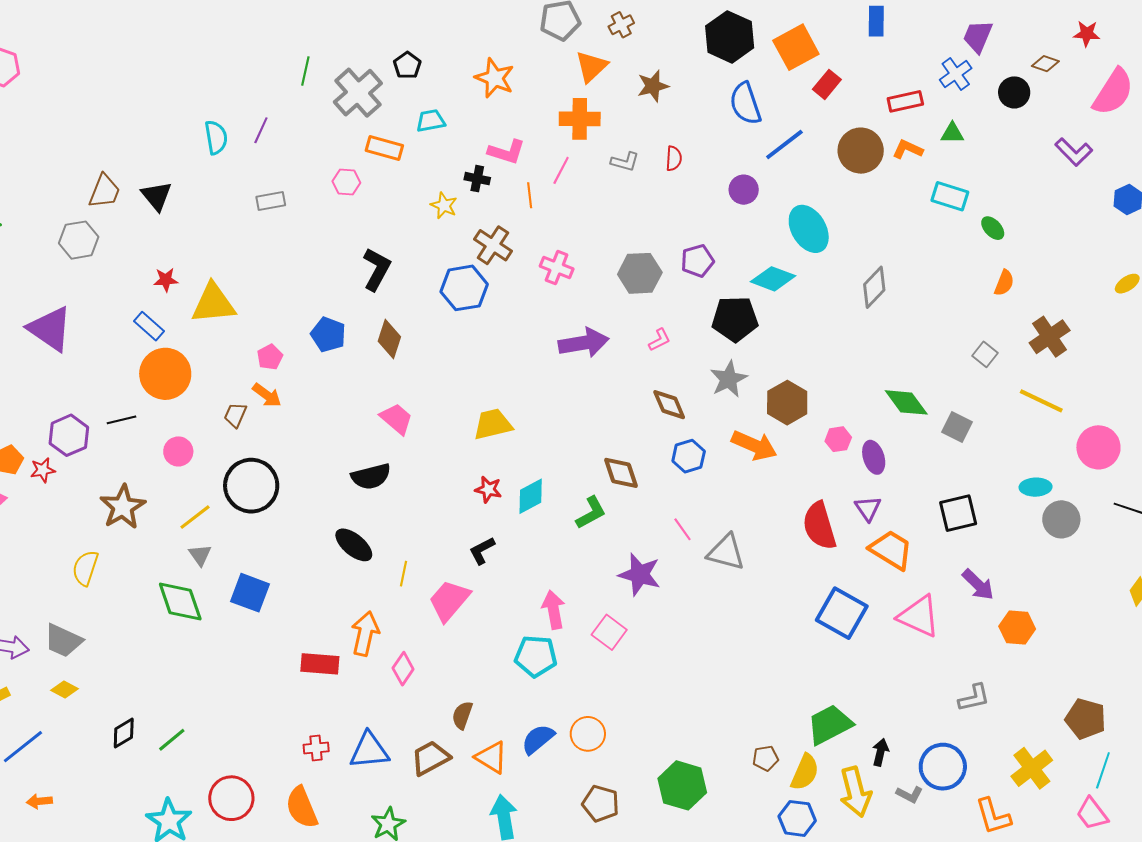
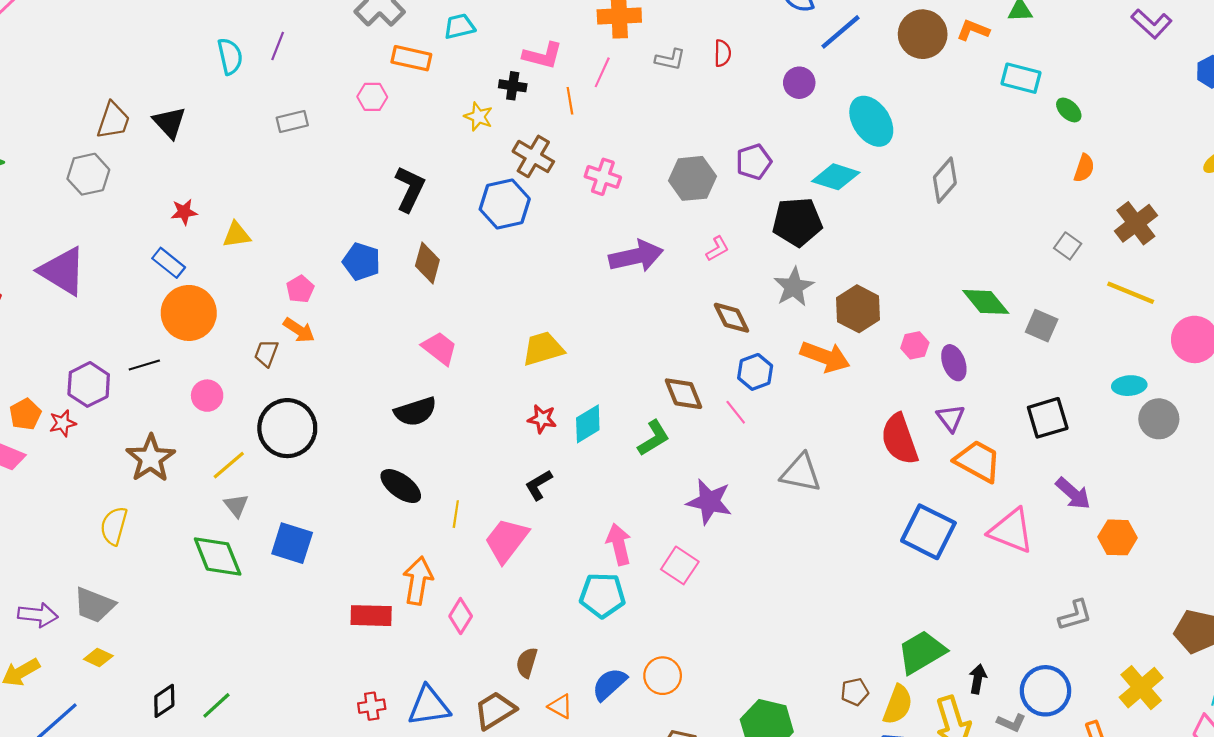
yellow triangle: (213, 304) -> (237, 235), size x0.6
pink line: (682, 529) -> (736, 412), moved
orange triangle: (491, 757) -> (560, 706), size x0.7

